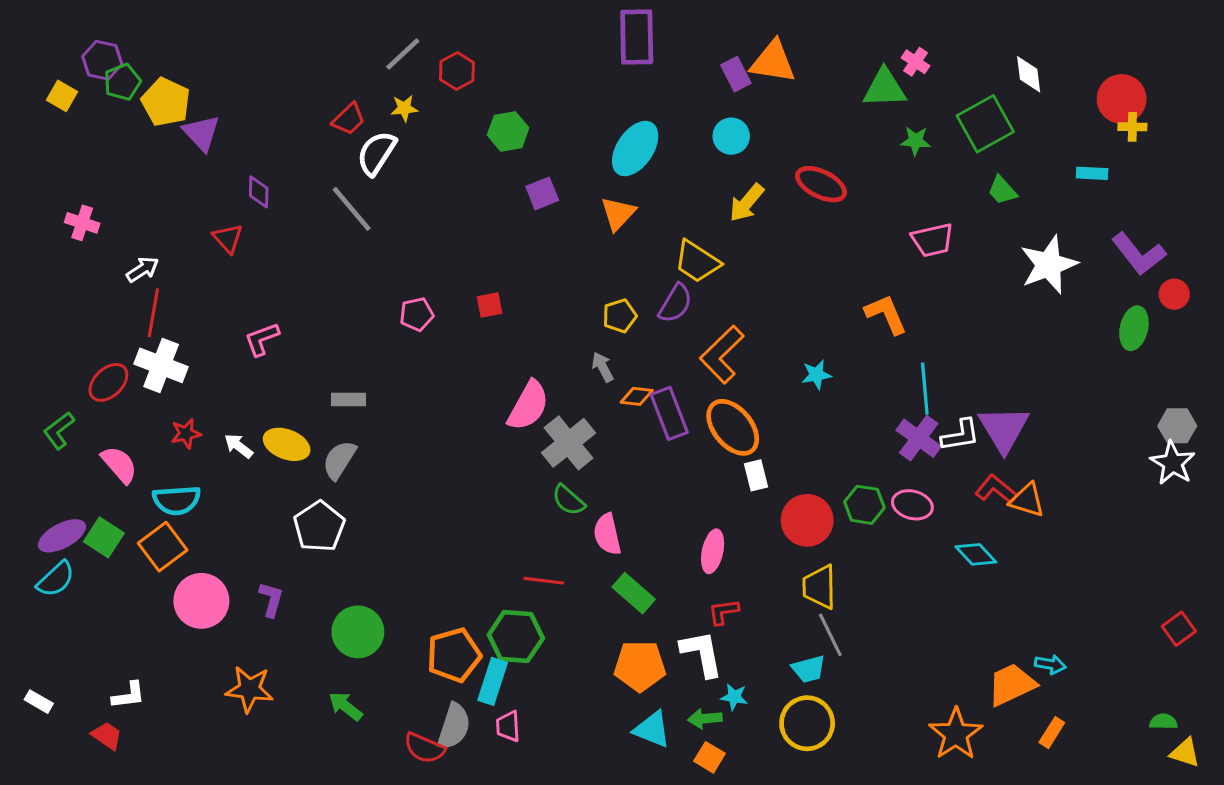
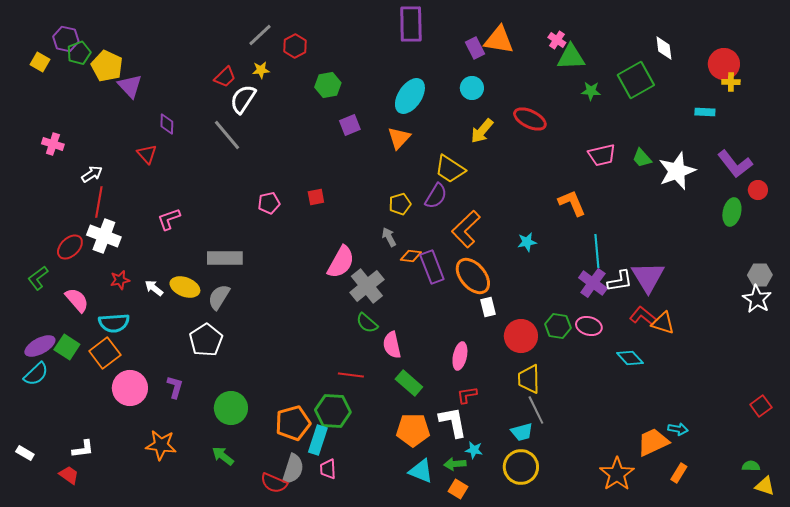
pink cross: (916, 62) -> (557, 40), moved
green trapezoid: (1002, 190) -> (642, 158), moved
gray rectangle: (349, 399) -> (225, 258), size x1.6

